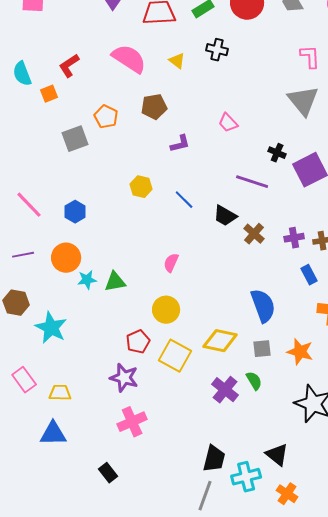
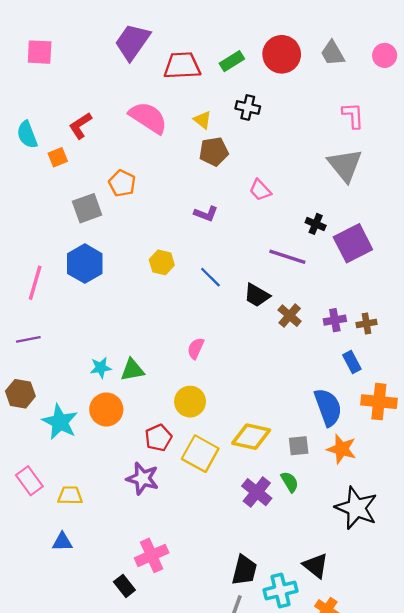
brown pentagon: (154, 107) -> (214, 152), moved
purple L-shape: (180, 144) -> (206, 214), turned 35
pink line: (29, 205) -> (35, 283), turned 60
blue hexagon: (75, 212) -> (85, 264), moved, size x1.5
orange circle: (66, 258) -> (106, 409), moved
blue semicircle: (263, 306) -> (328, 407), moved
pink cross: (132, 422) -> (152, 555), moved
blue triangle: (53, 434) -> (62, 542), size x0.7

